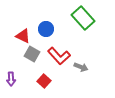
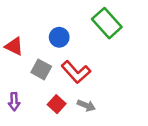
red triangle: (23, 36) -> (14, 46), moved
gray arrow: (81, 67) -> (86, 105), moved

